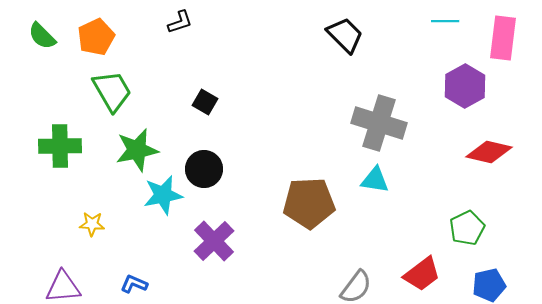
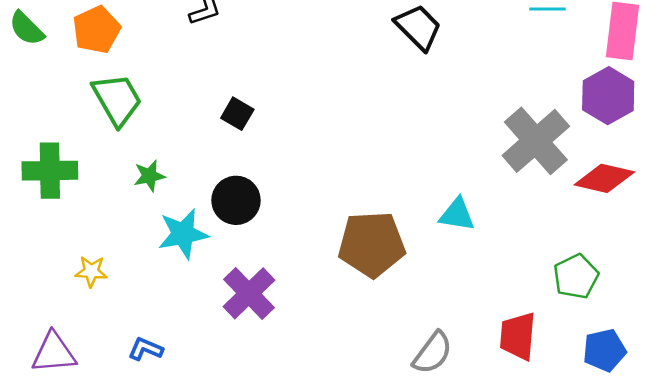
purple hexagon: (465, 86) -> (608, 96), moved
gray cross: (379, 123) -> (536, 141), moved, turned 32
green star: (137, 150) -> (149, 176), size x0.6
red trapezoid: (422, 274) -> (518, 336), turned 132

